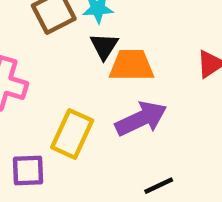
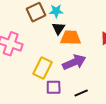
purple square: (28, 171) -> (54, 87), moved

